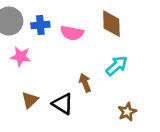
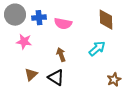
brown diamond: (111, 24) -> (106, 20), moved
brown arrow: (85, 83) -> (61, 55), moved
brown star: (127, 112) -> (114, 80), moved

